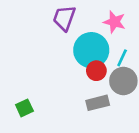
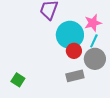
pink star: (114, 22) -> (93, 23), moved, turned -30
green square: (24, 108) -> (18, 80), turned -32

